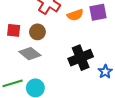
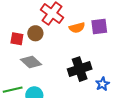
brown circle: (37, 32) -> (35, 33), moved

